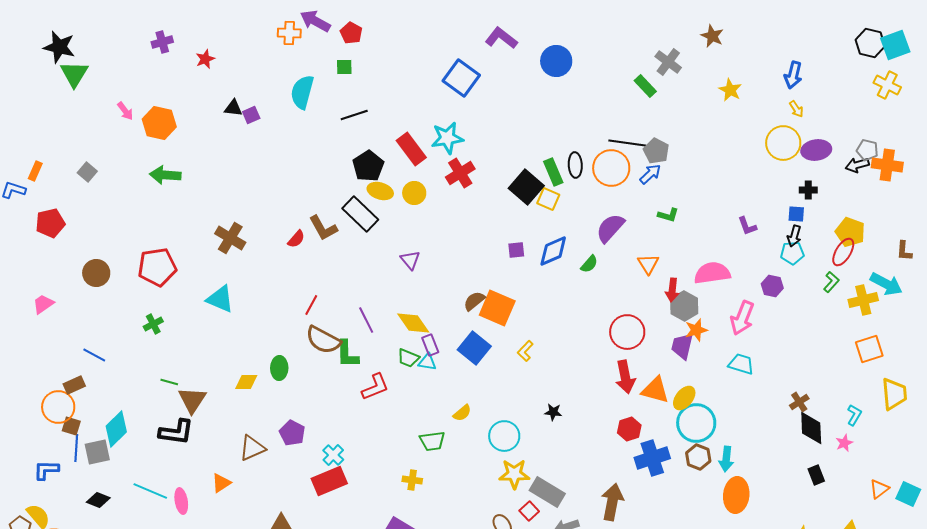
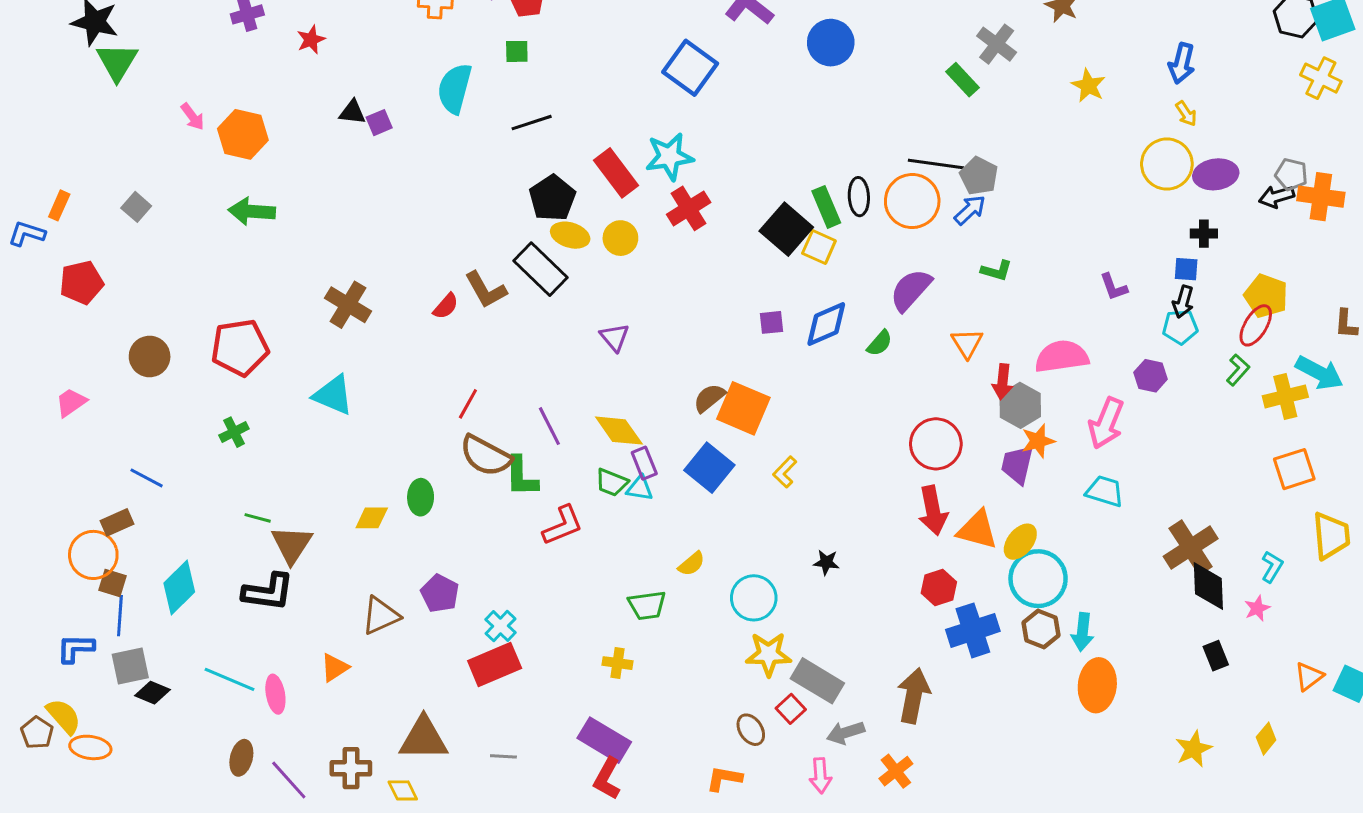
brown cross: (799, 402) -> (1191, 548), size x1.8
gray square: (97, 452) -> (130, 666), moved

